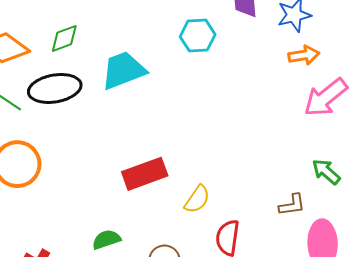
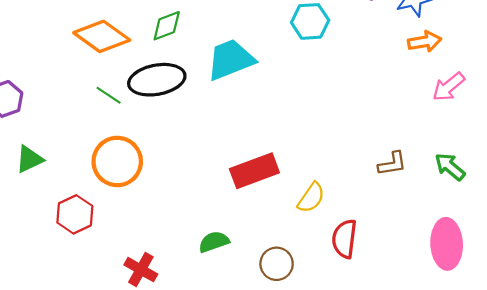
pink arrow: (326, 97) -> (449, 87), size x0.7
brown L-shape: (292, 205) -> (392, 164), moved

